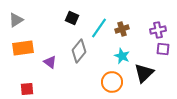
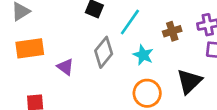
brown cross: (122, 29) -> (172, 31), moved
cyan star: (122, 56) -> (143, 55), moved

